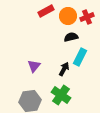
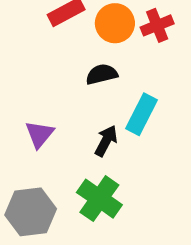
black semicircle: (71, 37) -> (102, 74), moved

